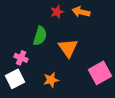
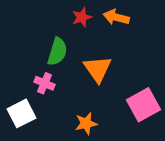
pink cross: (21, 58) -> (44, 83), moved
orange star: (51, 80) -> (86, 123), moved

